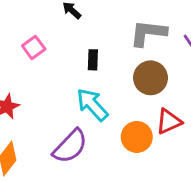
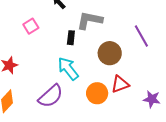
gray L-shape: (148, 33) -> (90, 20), moved

